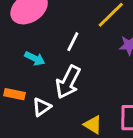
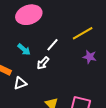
white arrow: (68, 82) -> (43, 63), moved, size x0.6

